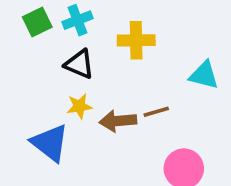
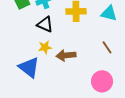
cyan triangle: (204, 75) -> (109, 13), moved
brown line: (156, 112) -> (107, 47), moved, turned 72

